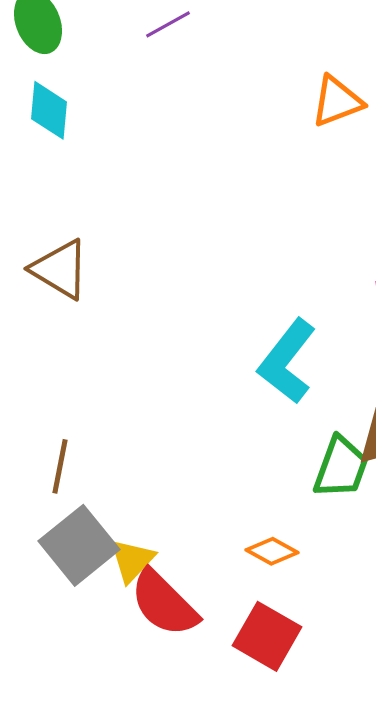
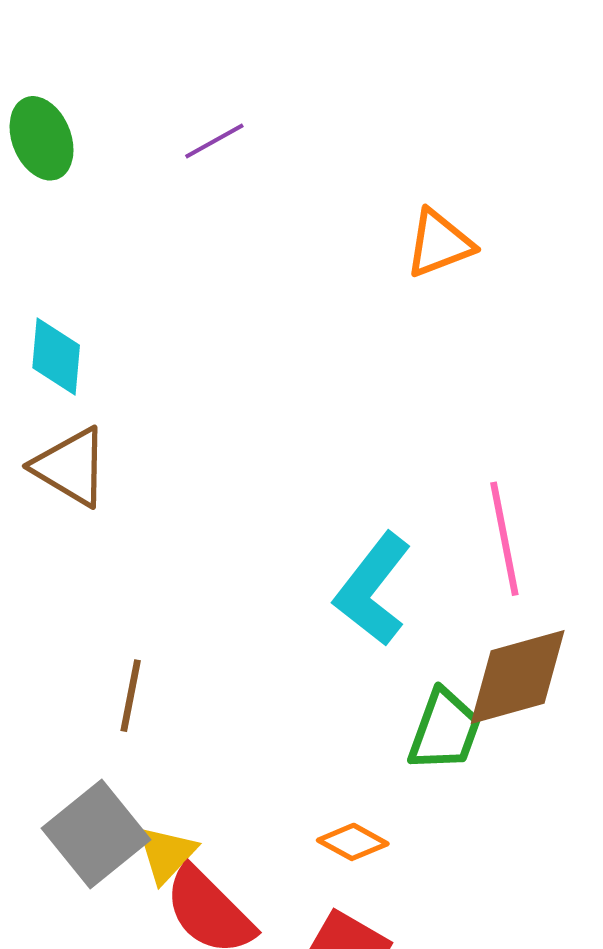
cyan diamond: (49, 110) -> (56, 356), moved
brown line: (60, 466) -> (131, 696), moved

